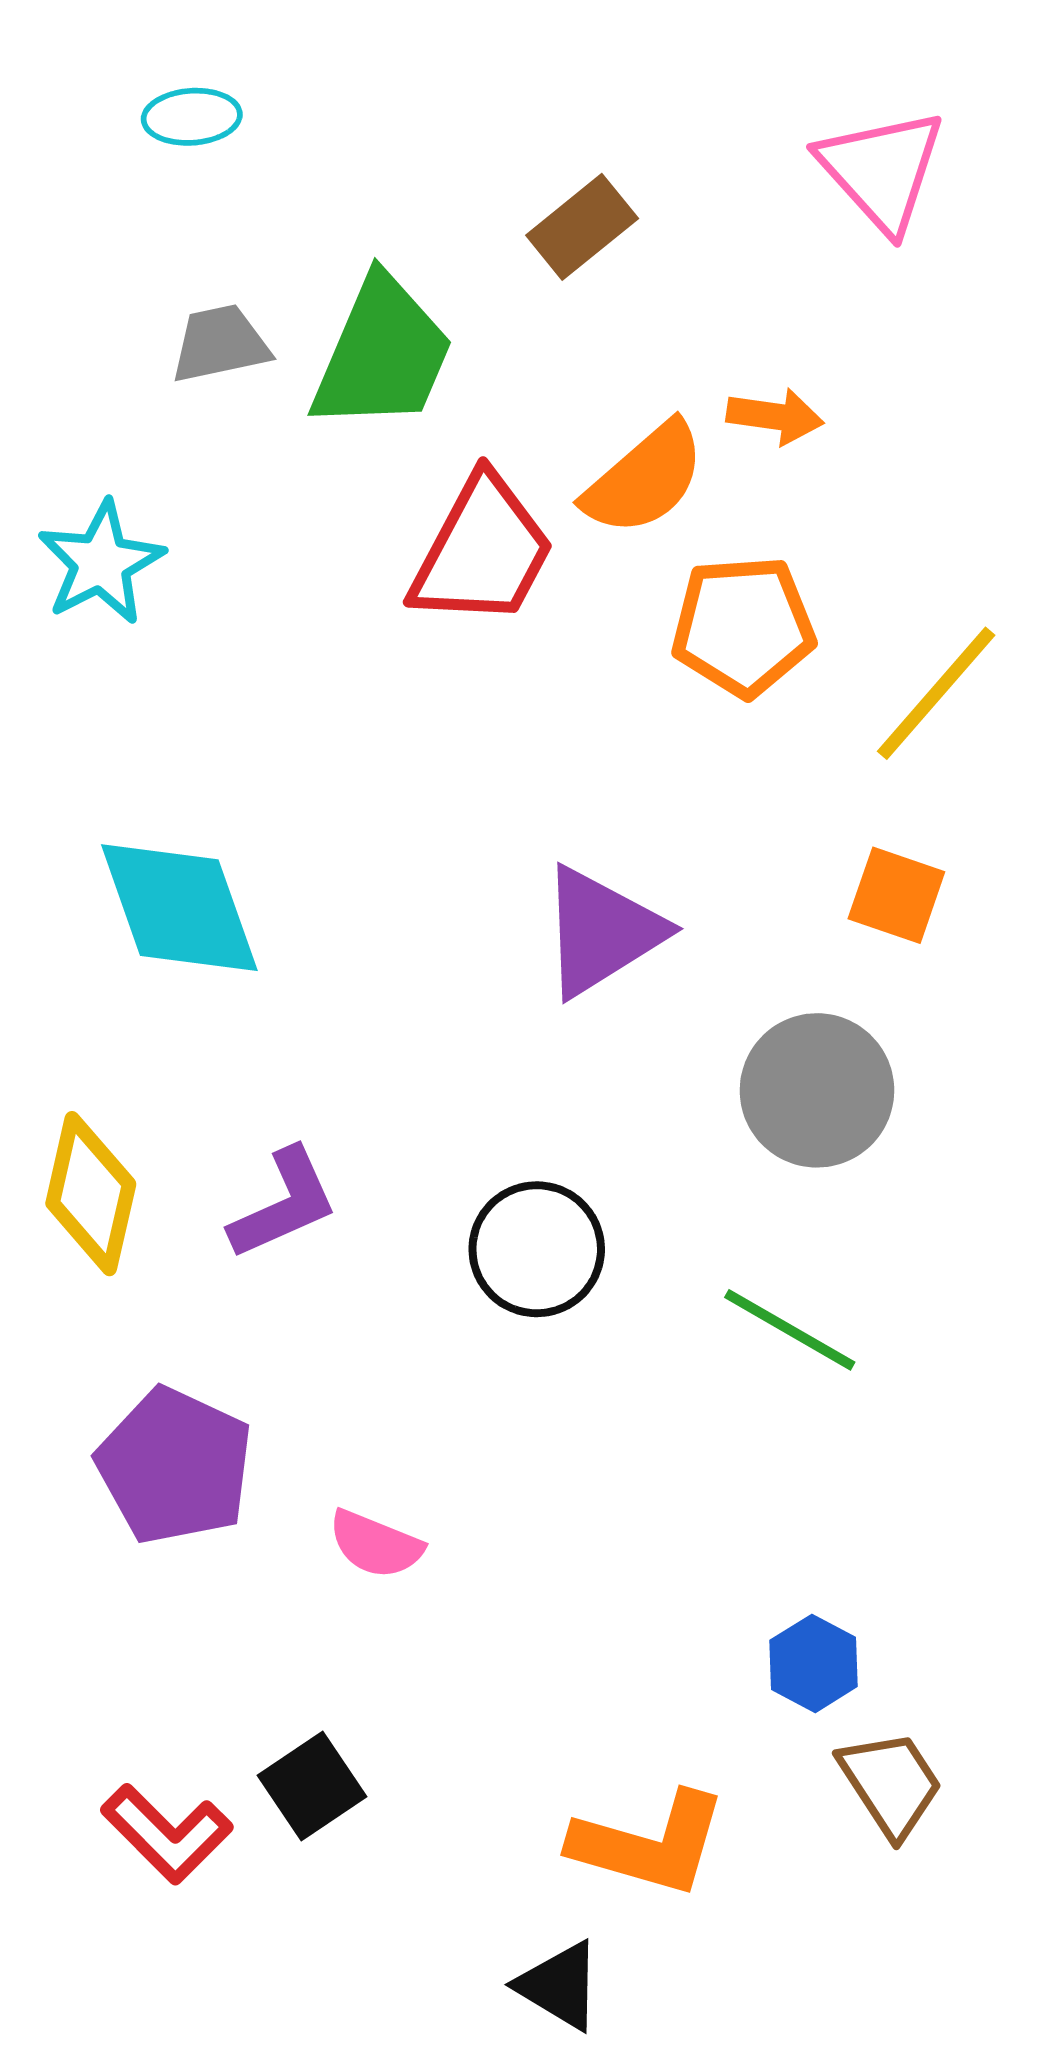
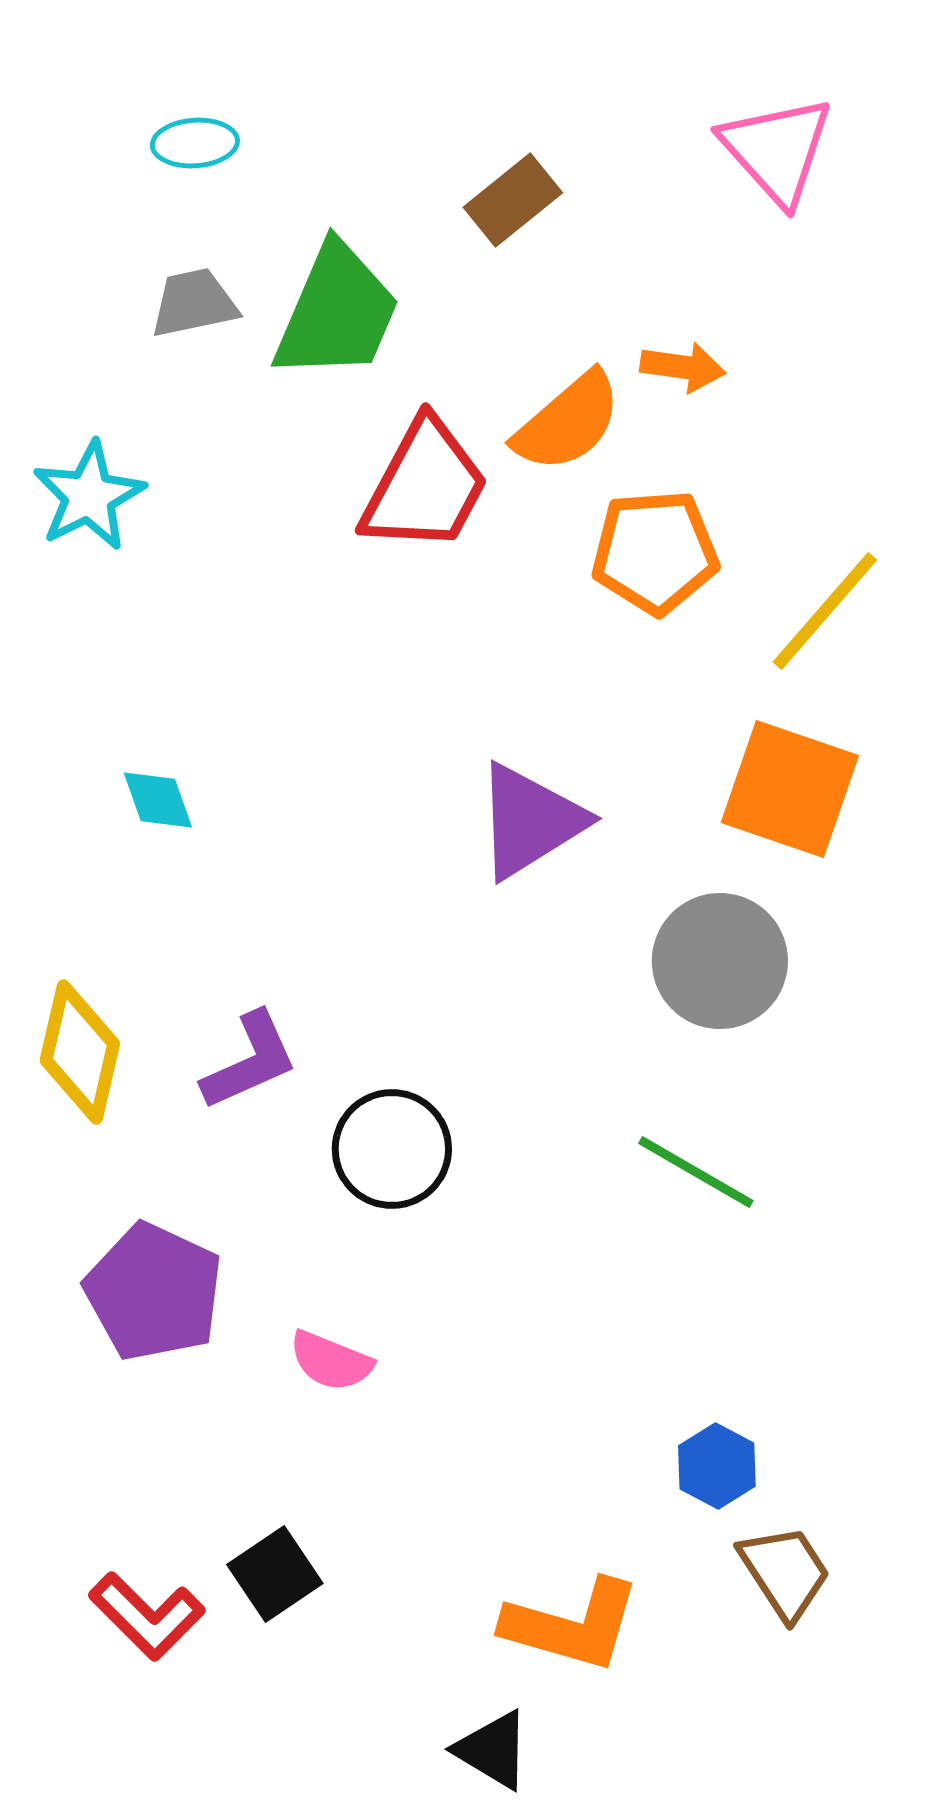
cyan ellipse: (192, 117) -> (195, 143), moved
orange square: (896, 895) -> (790, 789), size x1.6
cyan diamond: (179, 908) -> (158, 800), size x0.5
black circle: (537, 1249) -> (392, 1149), moved

